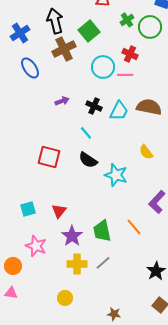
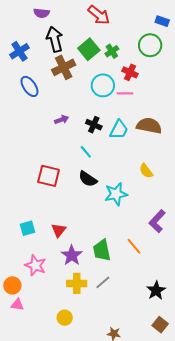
green cross: (127, 20) -> (112, 51), moved
cyan star: (116, 175) -> (116, 194), turned -30
pink triangle: (11, 293) -> (17, 305), moved

